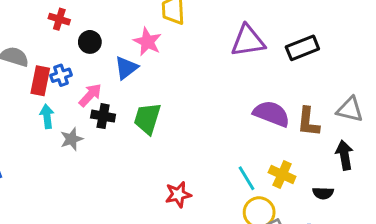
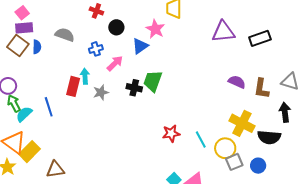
red rectangle: (40, 81) -> (73, 86), moved
purple semicircle: (272, 114) -> (237, 82), size x0.7
black cross: (103, 116) -> (134, 88), moved
yellow cross: (282, 174) -> (242, 123), size x1.4
cyan line: (247, 178) -> (201, 139), moved
black semicircle: (323, 193) -> (269, 137), size x1.6

